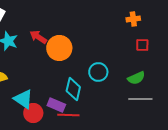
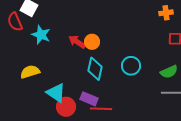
red arrow: (38, 37) -> (77, 42), moved
orange circle: (59, 48) -> (92, 42), size x0.6
cyan diamond: (73, 89) -> (95, 69), moved

